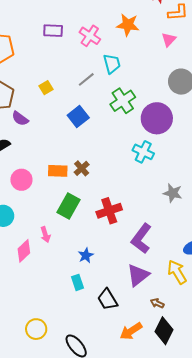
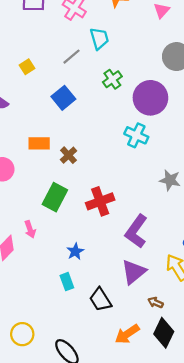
green cross: (123, 101) -> (112, 79), size x0.7
orange rectangle: (58, 171) -> (39, 143), moved

